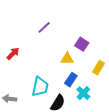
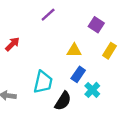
purple square: (82, 44) -> (96, 25), moved
yellow rectangle: (99, 68) -> (110, 51), moved

